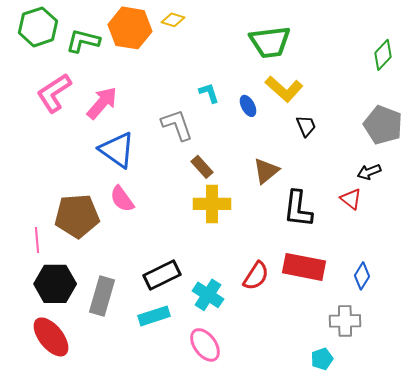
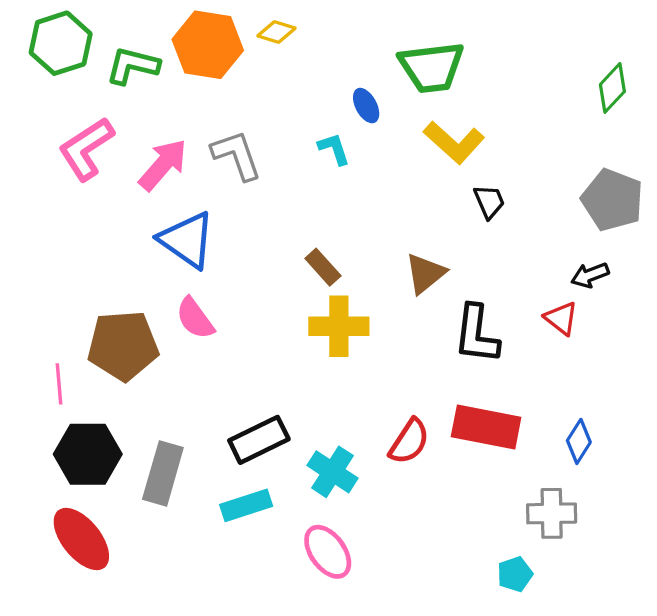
blue ellipse: (248, 106) -> (366, 106), moved
gray L-shape: (177, 125) -> (237, 155), moved

